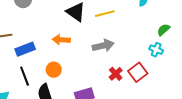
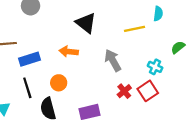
yellow line: (105, 14) -> (135, 29), moved
gray arrow: (103, 46) -> (113, 60), turned -110
cyan cross: (156, 50) -> (155, 67), moved

